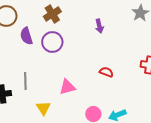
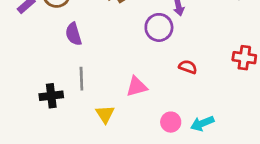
purple semicircle: (26, 36) -> (74, 34), moved
purple circle: (52, 42) -> (159, 27), moved

